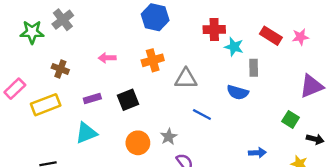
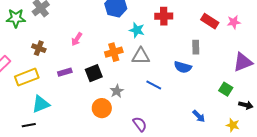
cyan star: (234, 47) -> (137, 30), moved
pink arrow: (107, 58) -> (77, 39), turned -56
orange cross: (153, 60) -> (114, 52), moved
cyan triangle: (86, 133) -> (41, 104), moved
gray star: (169, 137) -> (117, 91), moved
blue arrow: (257, 153) -> (199, 116), turned 48

